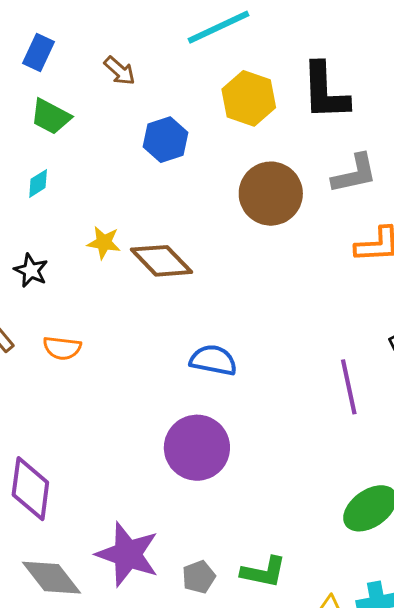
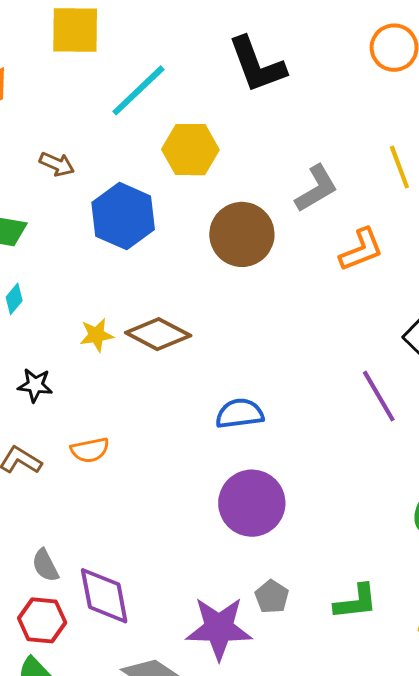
black L-shape: (325, 91) -> (257, 65), moved
blue hexagon: (165, 140) -> (123, 216), size x1.4
gray pentagon: (199, 577) -> (272, 597), moved

